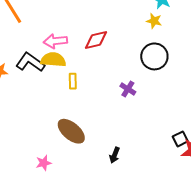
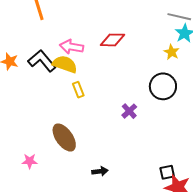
red diamond: (96, 40) -> (112, 40), moved
yellow rectangle: (73, 81) -> (78, 90), turned -35
black arrow: (115, 155) -> (100, 171), turned -133

